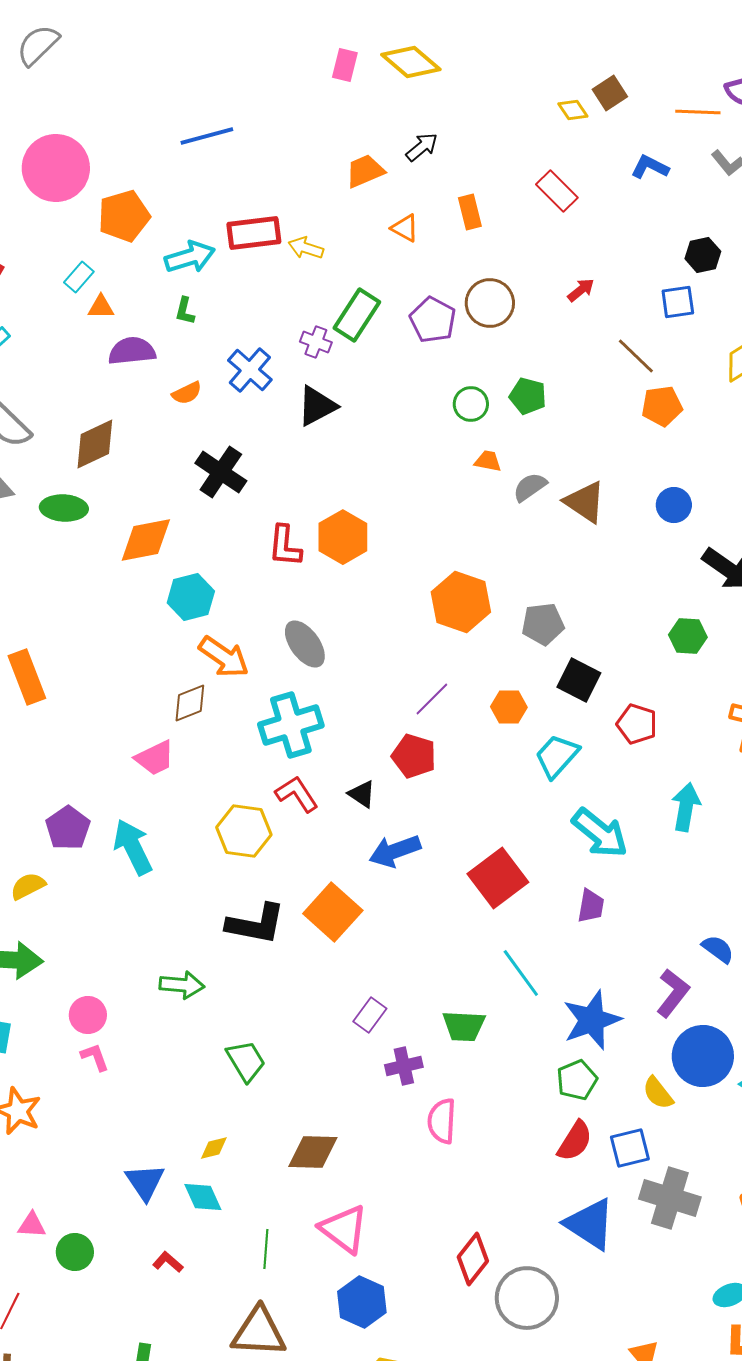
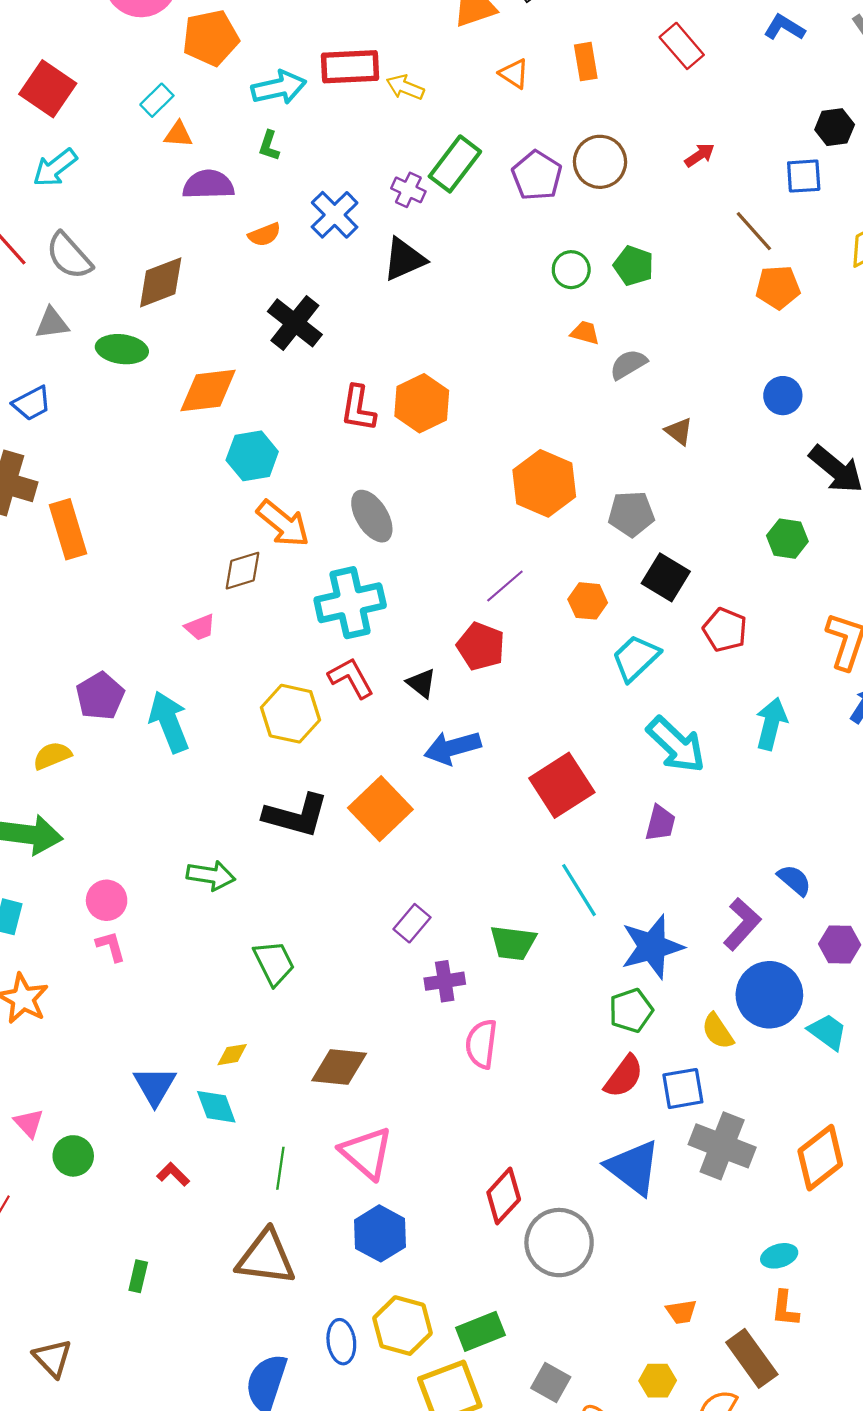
brown triangle: (585, 502) -> (679, 431), moved, size x0.6
pink trapezoid: (155, 758) -> (200, 627), size x0.7
pink triangle: (32, 1225) -> (29, 1123), turned 40

